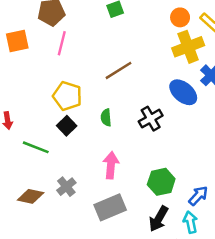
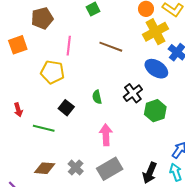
pink line: (62, 43) -> (69, 46), moved
brown line: (118, 70) -> (111, 47), moved, turned 60
yellow pentagon: (67, 96) -> (52, 72), moved
green hexagon: (161, 182) -> (155, 111), moved
gray cross: (66, 187) -> (76, 168), moved

